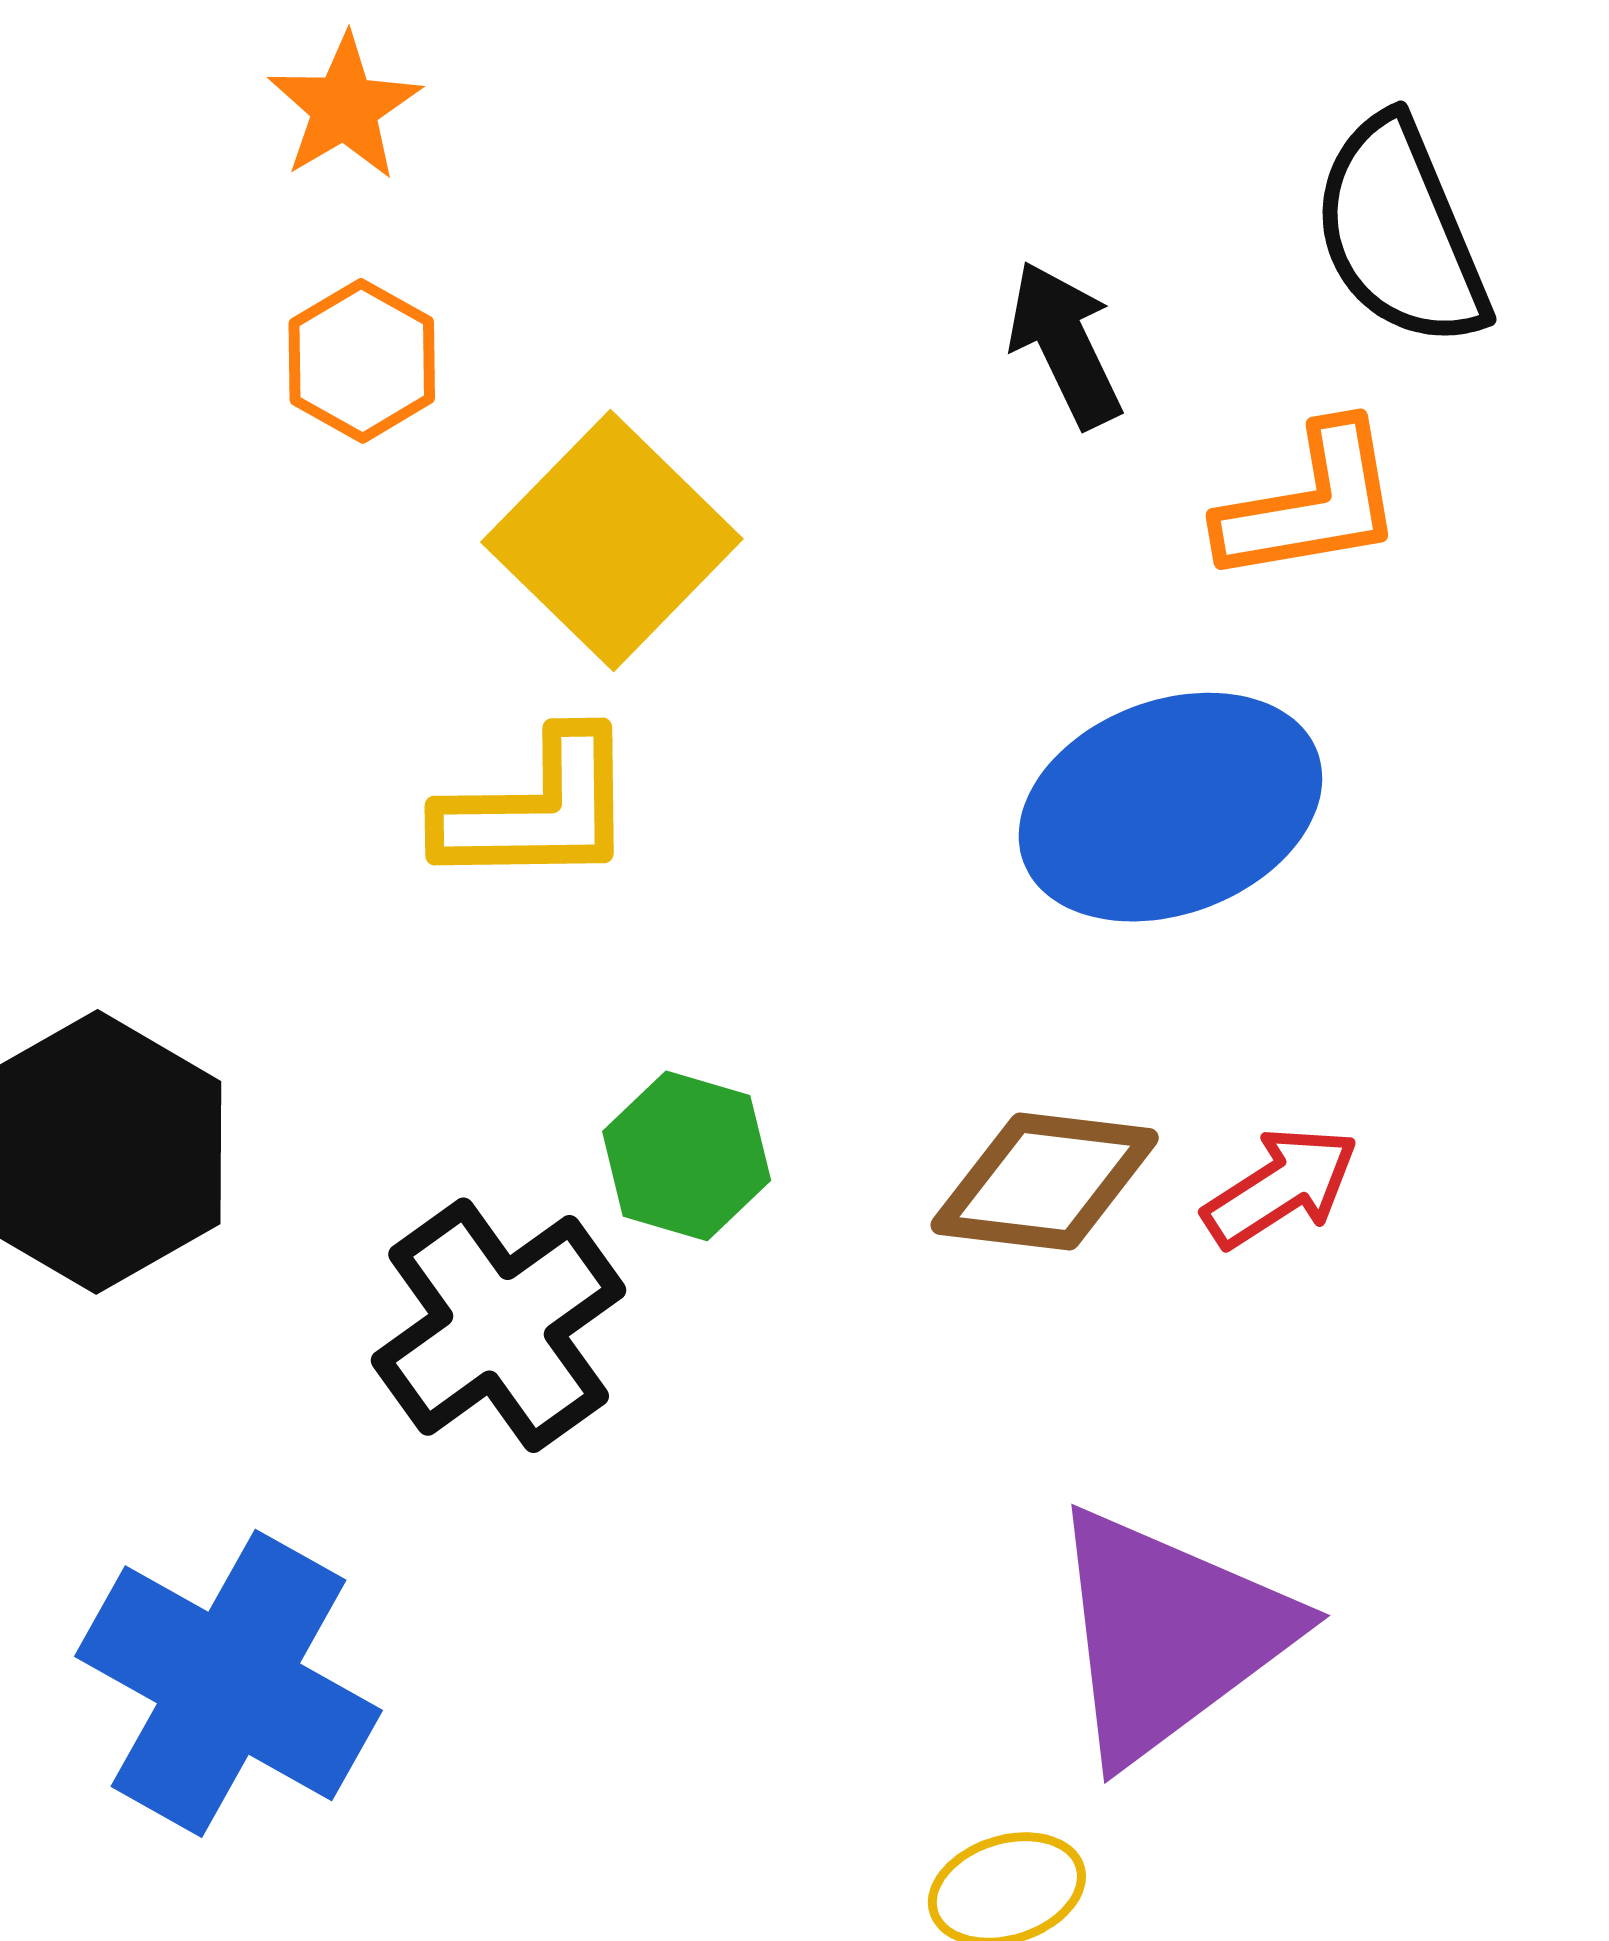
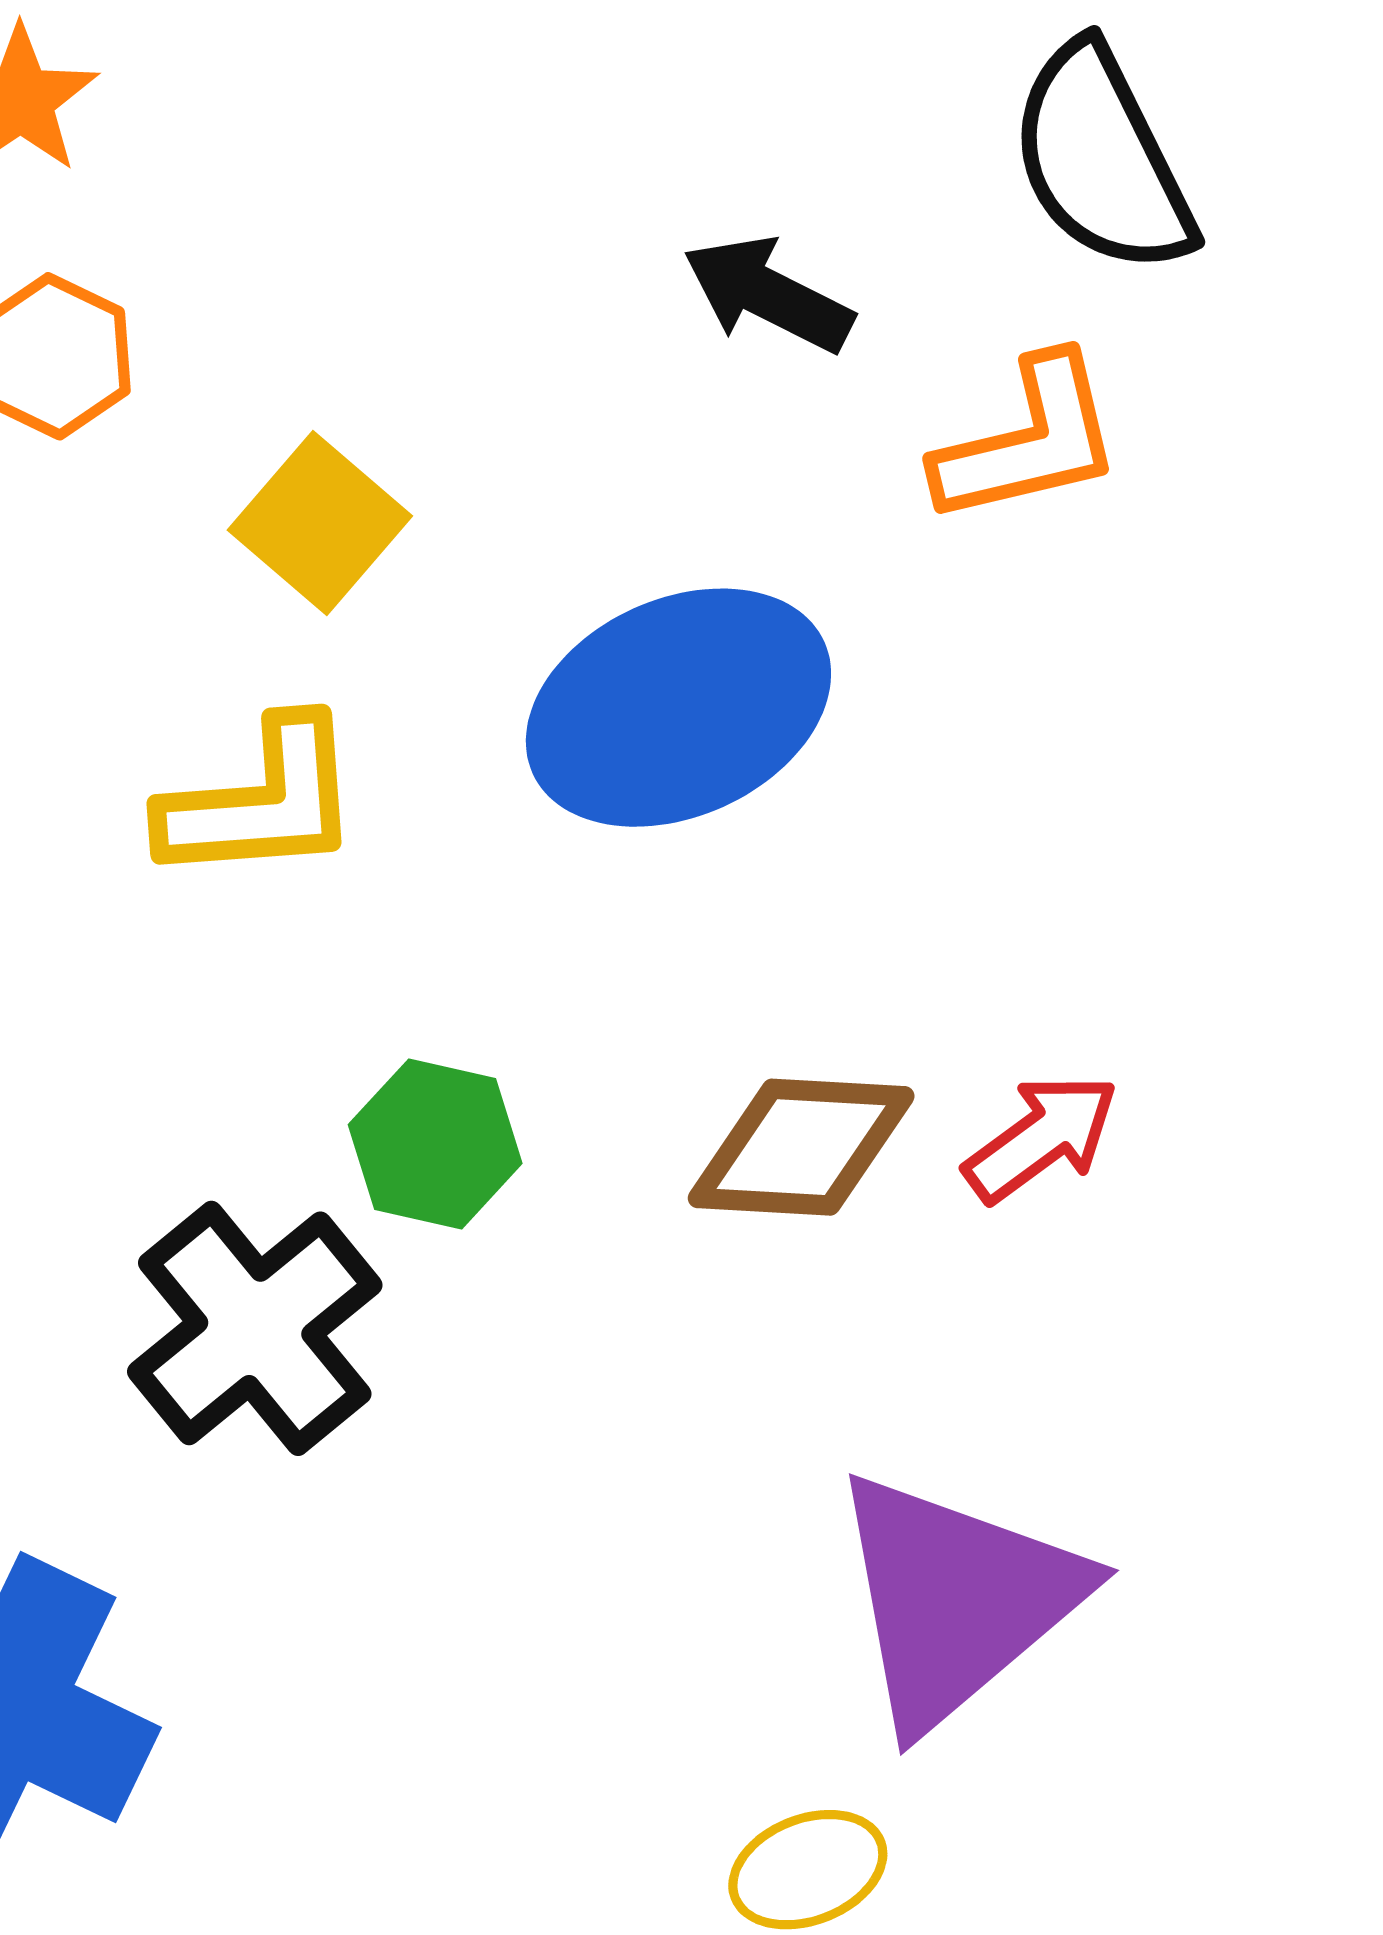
black arrow: (1065, 344) -> (768, 294), turned -34
yellow square: (612, 541) -> (320, 523), size x0.7
blue ellipse: (1170, 807) -> (678, 708), moved

